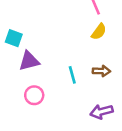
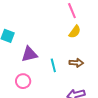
purple triangle: (29, 61) -> (29, 54), moved

